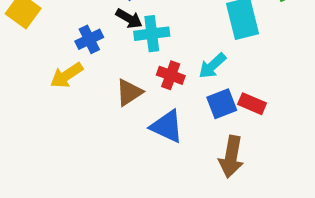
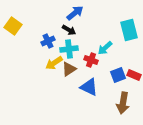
cyan cross: (152, 34) -> (69, 49), moved
cyan arrow: (212, 66) -> (105, 48), moved
yellow arrow: (67, 75) -> (54, 63), moved

